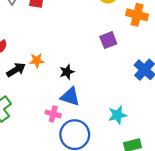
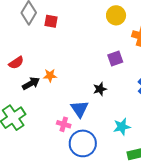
black star: (67, 72) -> (100, 89), moved
blue triangle: (70, 97) -> (80, 109), turned 36

